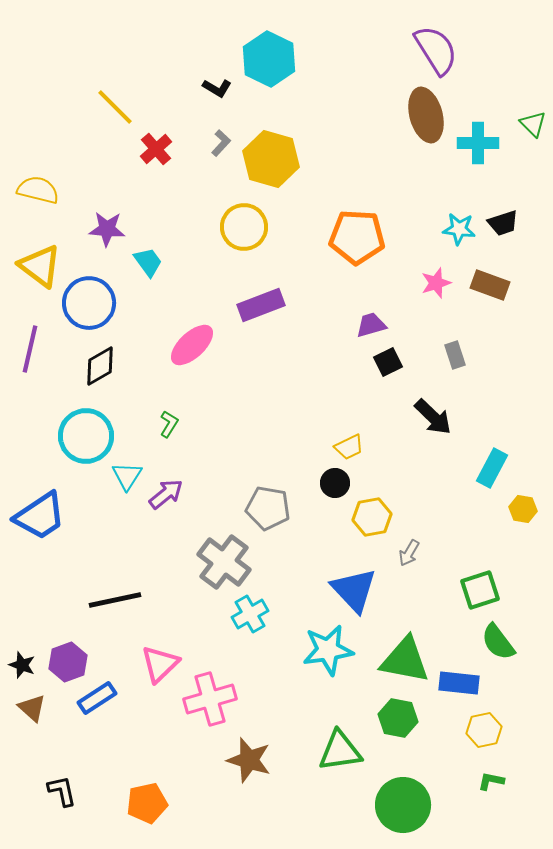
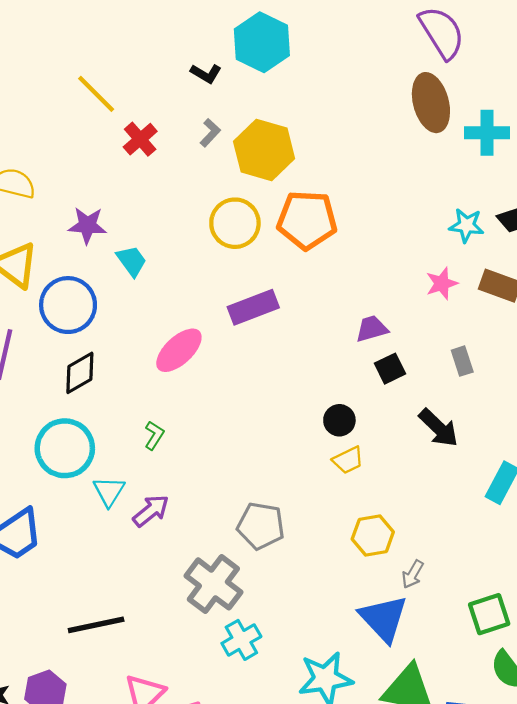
orange pentagon: (357, 237) -> (307, 220), moved
black circle: (335, 483) -> (339, 420), moved
blue triangle: (354, 590) -> (384, 618), moved

